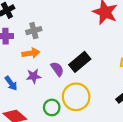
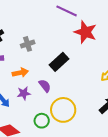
gray cross: (34, 31) -> (28, 44), moved
black rectangle: (80, 62) -> (59, 62), moved

